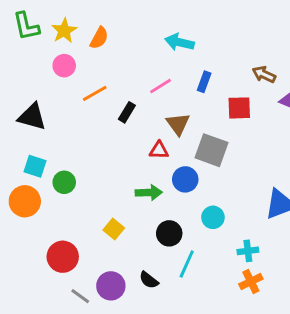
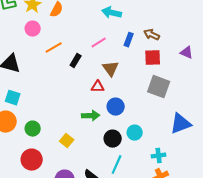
brown arrow: (264, 74) -> (152, 35), moved
gray square: (211, 150) -> (159, 87), moved
green circle: (64, 182) -> (33, 129), moved
black circle: (169, 233) -> (113, 139), moved

